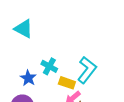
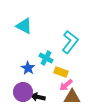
cyan L-shape: (87, 70) -> (70, 42), moved

